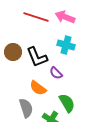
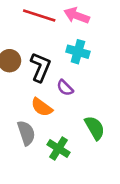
black L-shape: (37, 57) -> (40, 67), turned -135
green semicircle: (67, 103) -> (95, 128), moved

